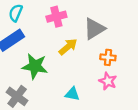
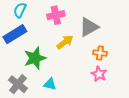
green star: (35, 66) -> (35, 58), turned -30
cyan triangle: (72, 94) -> (50, 84), moved

